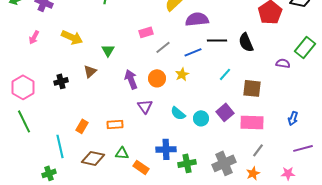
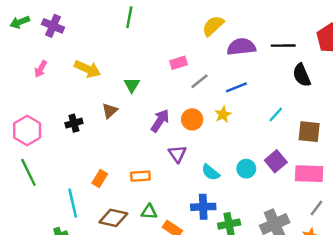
black line: (217, 40) -> (283, 46), moved
purple arrow: (131, 79) -> (160, 121), turned 54
cyan semicircle: (178, 113) -> (211, 172), moved

